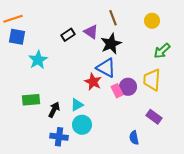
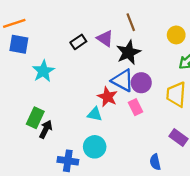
yellow circle: (152, 21) -> (176, 35), moved
purple circle: (128, 87) -> (141, 83), moved
green rectangle: (31, 100) -> (35, 118), turned -60
cyan triangle: (77, 105) -> (95, 114), moved, turned 40
black arrow: (54, 110) -> (46, 129), moved

